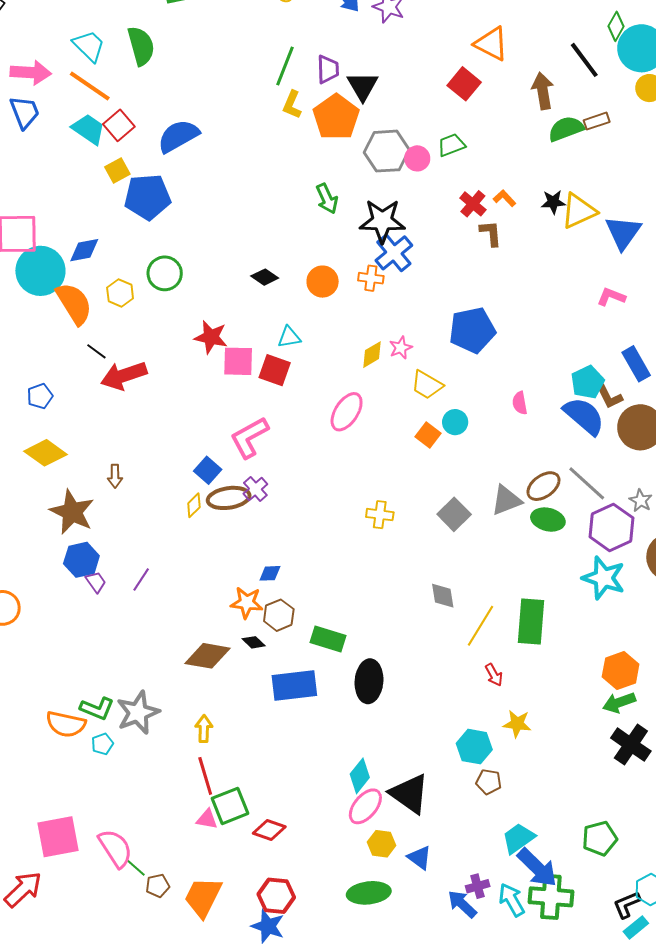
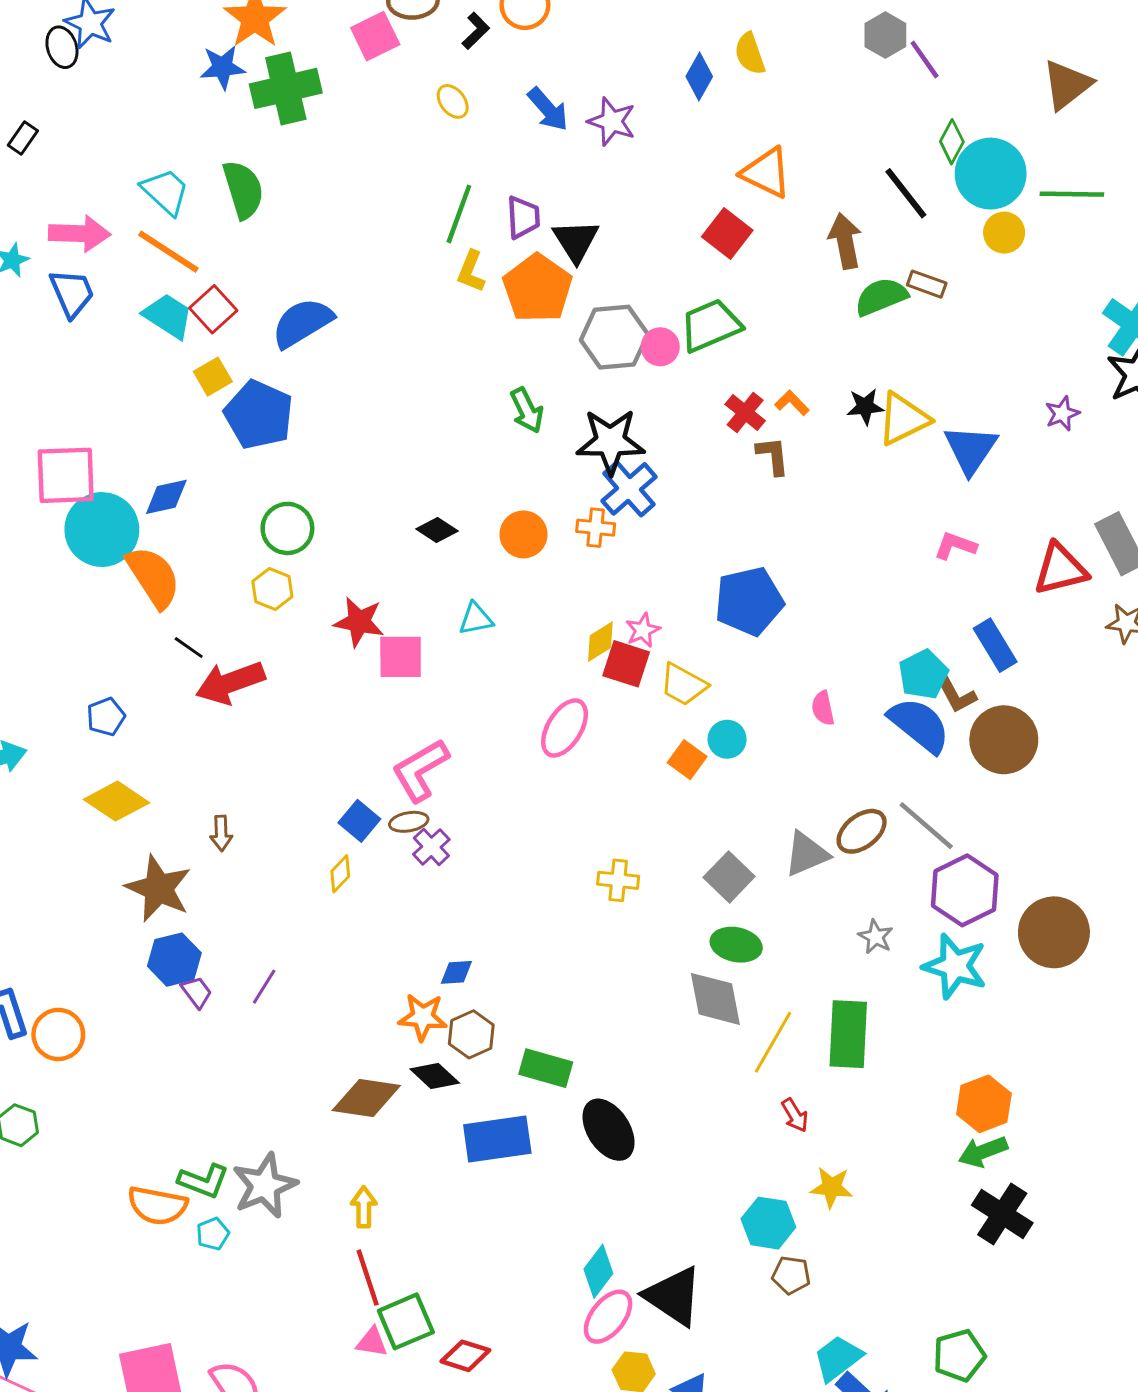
brown rectangle: (597, 121) -> (927, 284), turned 40
green trapezoid: (451, 145) -> (711, 325), size x1.5
blue pentagon: (147, 197) -> (259, 415), turned 30
yellow hexagon: (120, 293) -> (272, 589), moved
red square: (275, 370) -> (626, 664), moved
brown ellipse: (229, 498) -> (409, 822), moved, size x0.6
gray star: (641, 501) -> (876, 937), moved
green ellipse: (548, 520) -> (736, 945), moved
gray diamond: (443, 596) -> (715, 999), size x1.5
black diamond: (254, 642) -> (435, 1076), size x1.4
black ellipse: (369, 681) -> (609, 1130), turned -36

